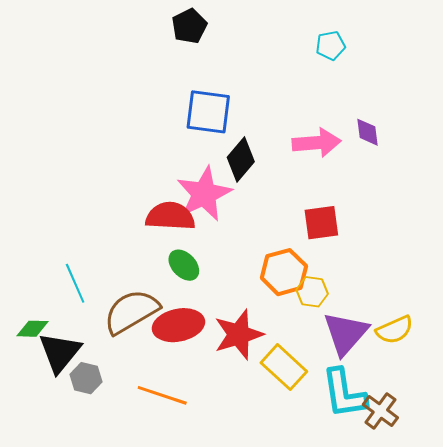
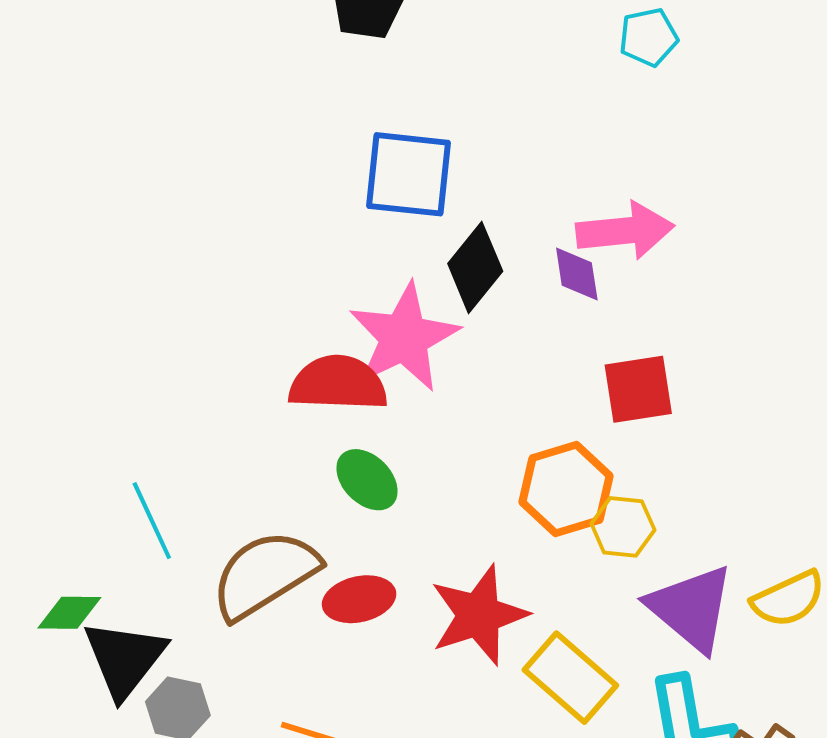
purple diamond: (367, 132) -> (577, 274), moved
red ellipse: (178, 325) -> (359, 599), size x0.7
purple triangle: (346, 333) -> (691, 608), turned -30

